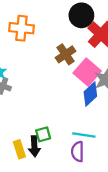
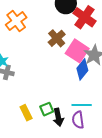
orange cross: (21, 28) -> (16, 21), turned -35
black arrow: (34, 146) -> (58, 117), moved
yellow rectangle: (19, 149) -> (26, 113), moved

